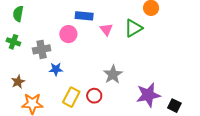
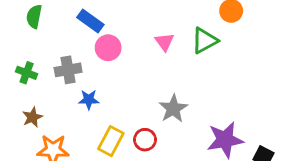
blue rectangle: (84, 16) -> (90, 21), moved, turned 30
green cross: (13, 42) -> (27, 73), moved

